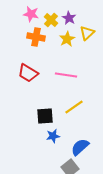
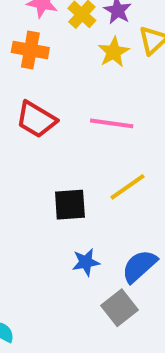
orange cross: (36, 37) -> (30, 50), moved
blue star: (53, 136) -> (86, 262), moved

